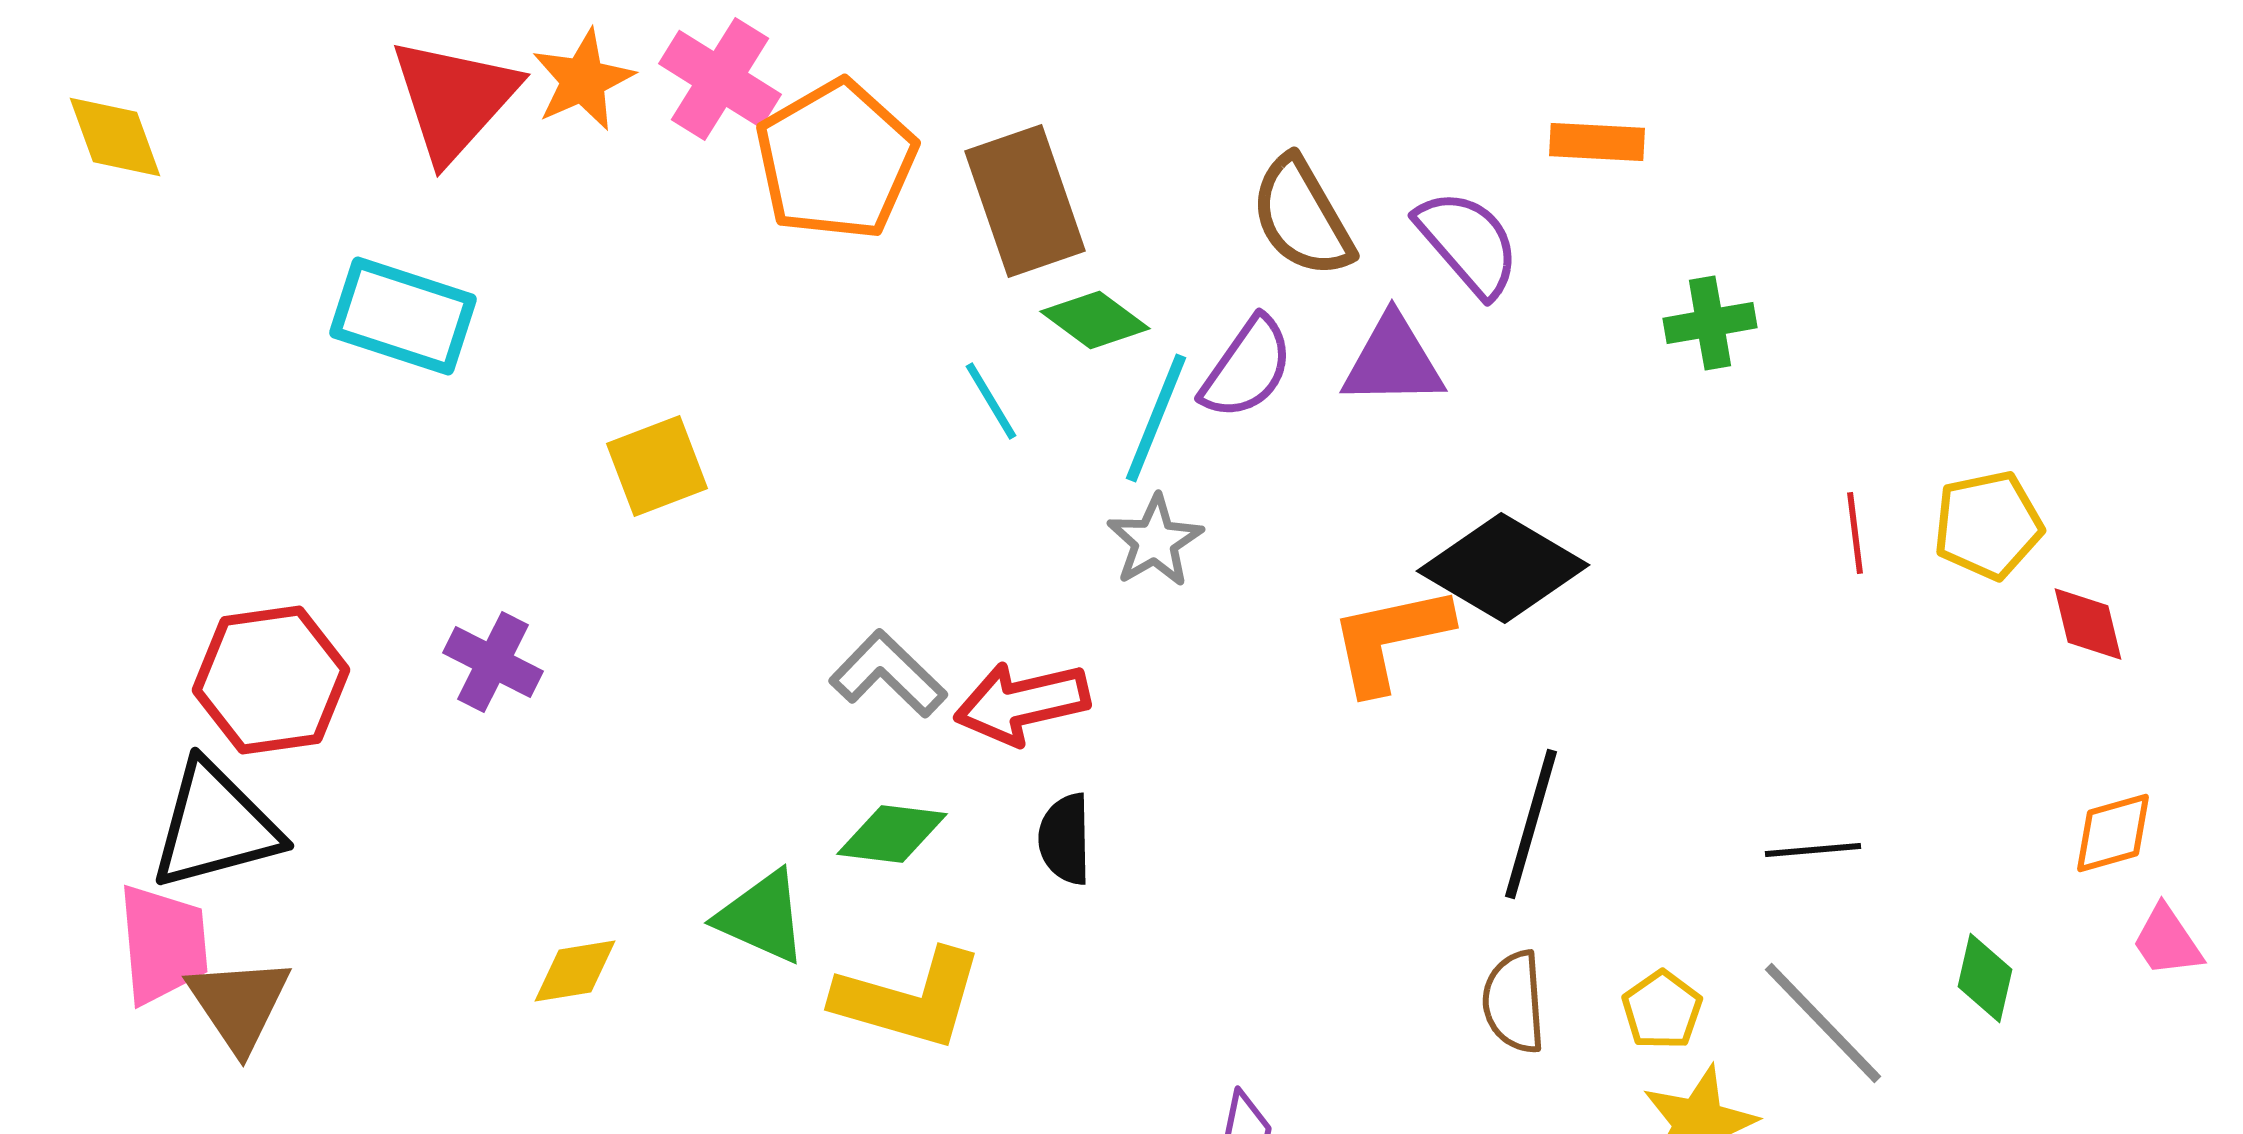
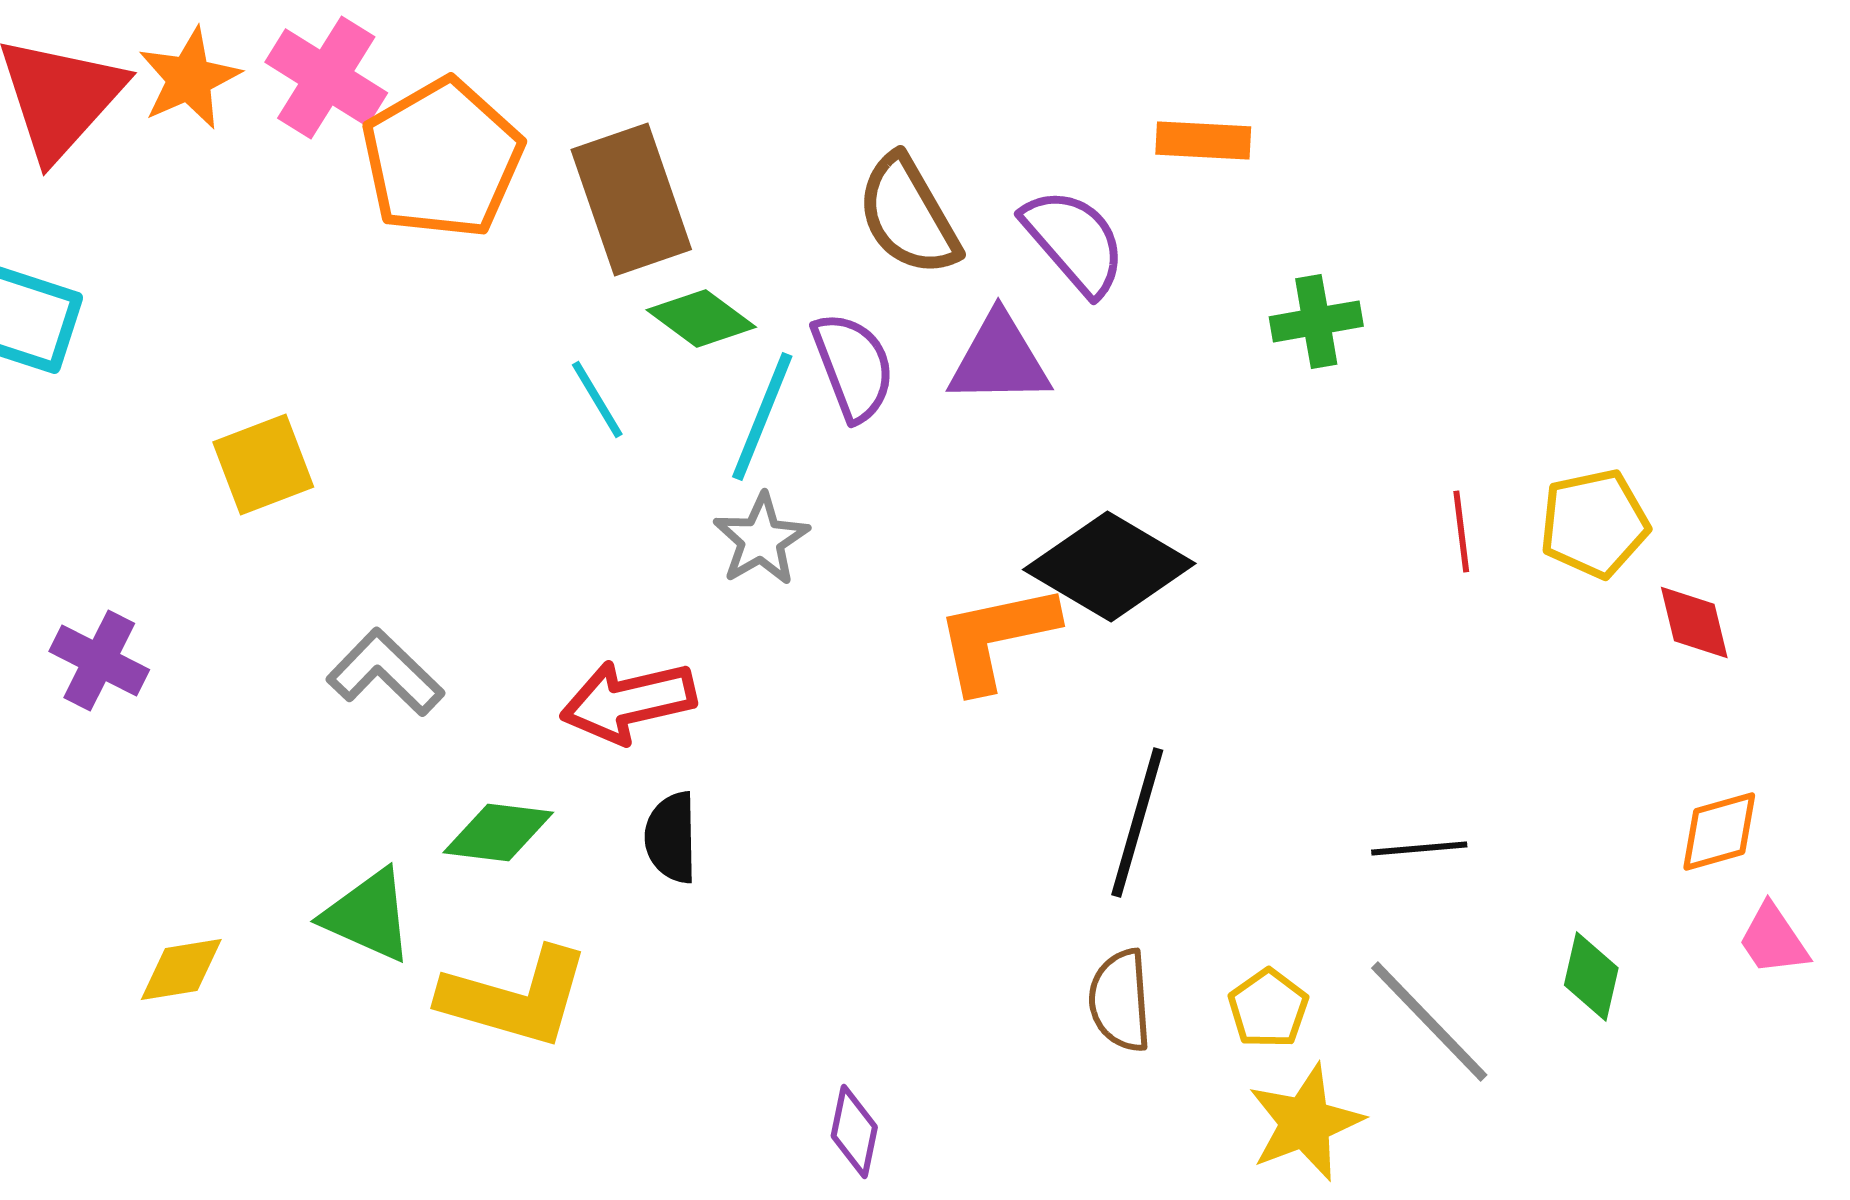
purple semicircle: (1247, 368) -> (853, 366), turned -56
gray L-shape: (888, 674) -> (385, 672), moved

